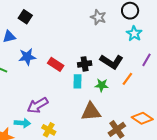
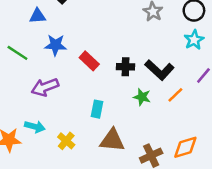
cyan rectangle: (77, 81) -> (97, 109), moved
purple arrow: (38, 105) -> (45, 87), moved
brown triangle: (91, 112) -> (112, 140), moved
orange diamond: (142, 118) -> (185, 147), turned -60

